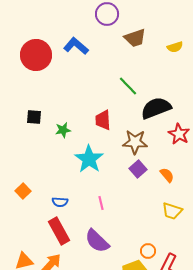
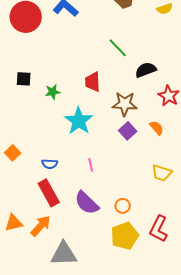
black semicircle: (156, 108) -> (146, 70), size x0.7
orange semicircle: (167, 175) -> (157, 128), moved
orange circle: (148, 251) -> (123, 206), moved

